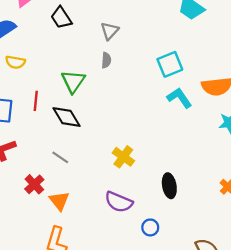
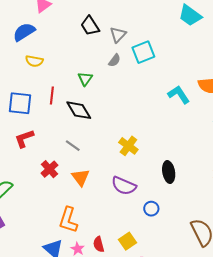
black trapezoid: (61, 18) -> (90, 26), moved
gray semicircle: (106, 60) -> (115, 60), turned 32
cyan square: (170, 64) -> (143, 52), moved
green triangle: (73, 81) -> (85, 79), size x0.7
orange triangle: (59, 201) -> (81, 177), moved

